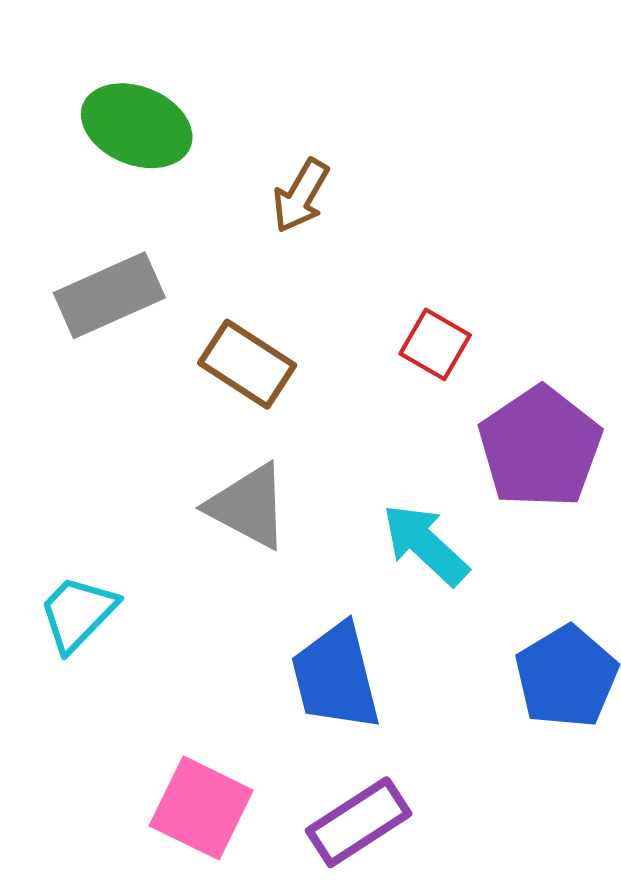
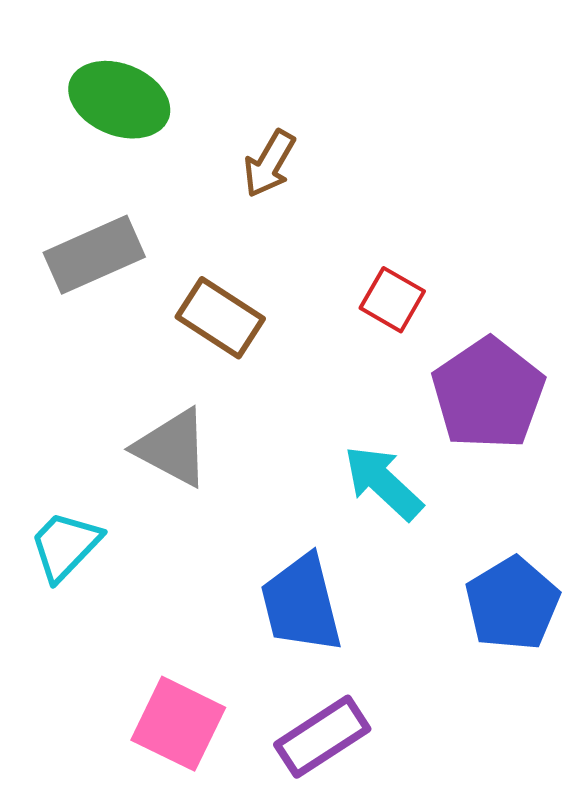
gray triangle: (248, 506) -> (172, 448), moved

